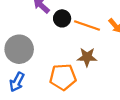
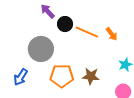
gray circle: (19, 49) -> (41, 49), moved
brown star: (87, 57) -> (91, 76), moved

